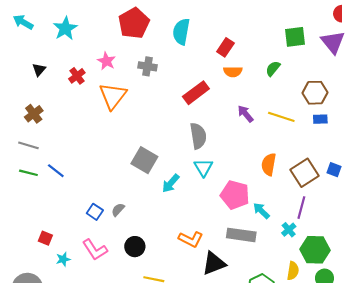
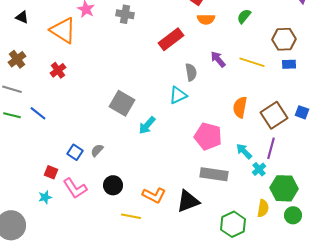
black triangle: (39, 70) -> (22, 17), turned -48
red cross: (77, 76) -> (58, 70), moved
orange triangle: (113, 96) -> (63, 30), moved, turned -36
gray semicircle: (198, 136) -> (191, 72), moved, size x0.7
cyan triangle: (203, 168) -> (178, 95), moved, turned 36
cyan arrow: (261, 211) -> (244, 151), moved
red square: (45, 238) -> (51, 172), moved
orange L-shape: (191, 239) -> (154, 195), moved

